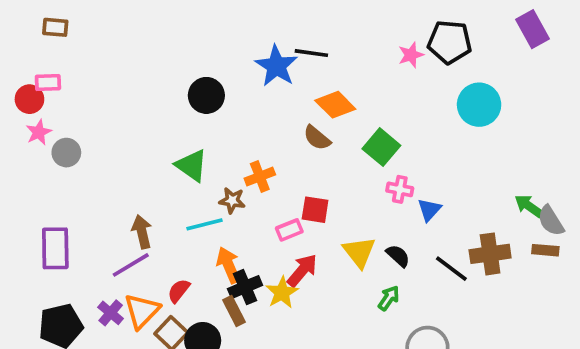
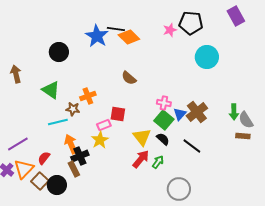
orange diamond: (335, 105) -> (129, 37), moved
brown semicircle: (317, 138) -> (129, 78), moved
green square: (381, 147) -> (164, 120), moved
green arrow: (529, 206) -> (234, 112), turned -126
brown arrow: (142, 232) -> (16, 74), moved
brown cross: (490, 254) -> (197, 112), moved, turned -30
red arrow: (302, 270) -> (141, 159), moved
yellow star: (282, 293) -> (100, 140), moved

